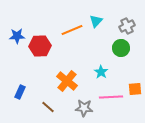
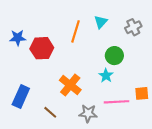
orange line: (72, 30) -> (75, 31), turned -50
green circle: (121, 48) -> (114, 56), moved
blue rectangle: (20, 92) -> (21, 97), size x1.5

